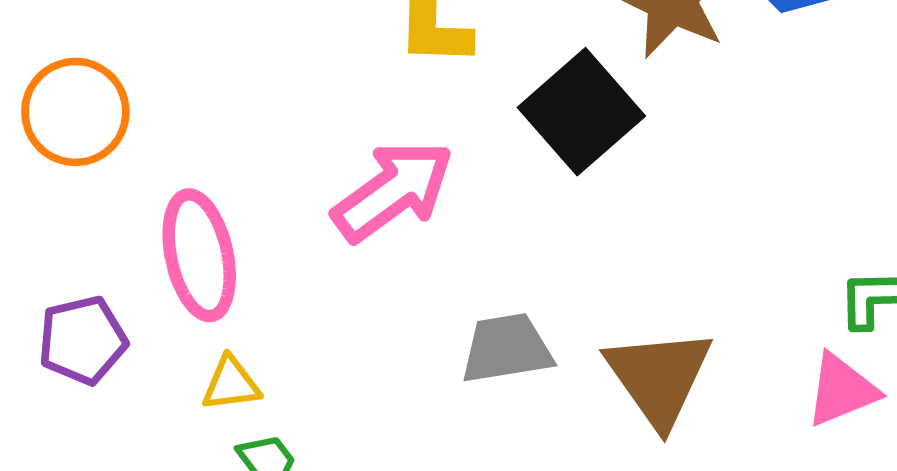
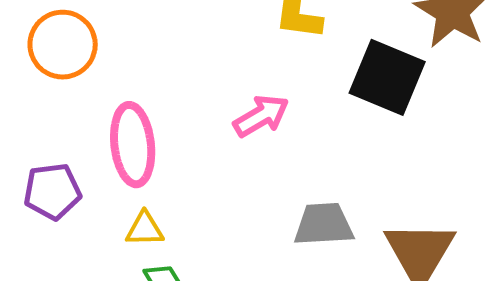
black square: (581, 112) -> (387, 77), turned -32
pink arrow: (393, 191) -> (261, 116), size x0.7

